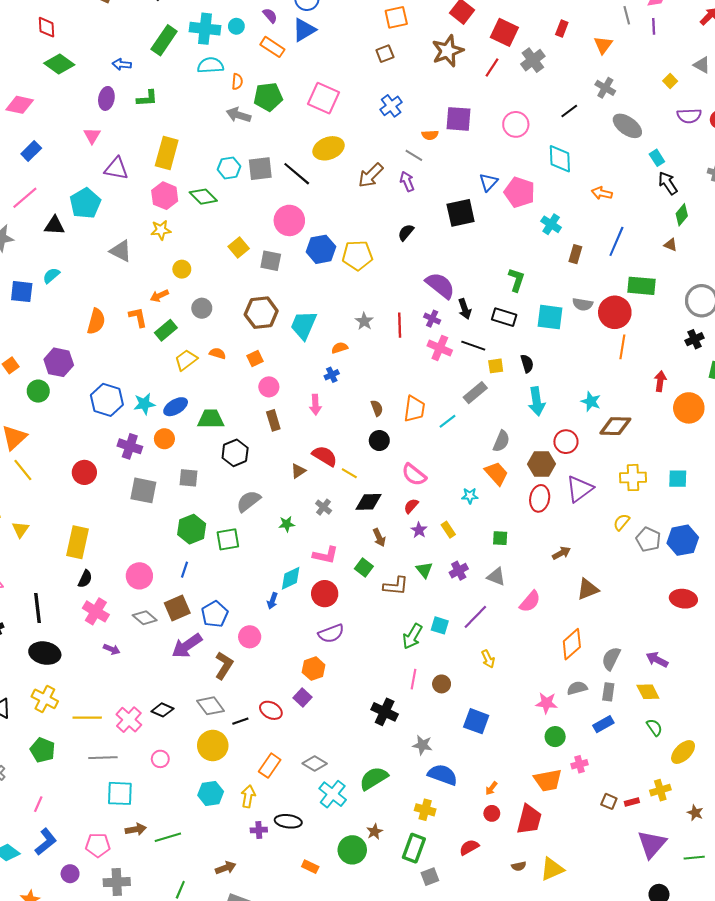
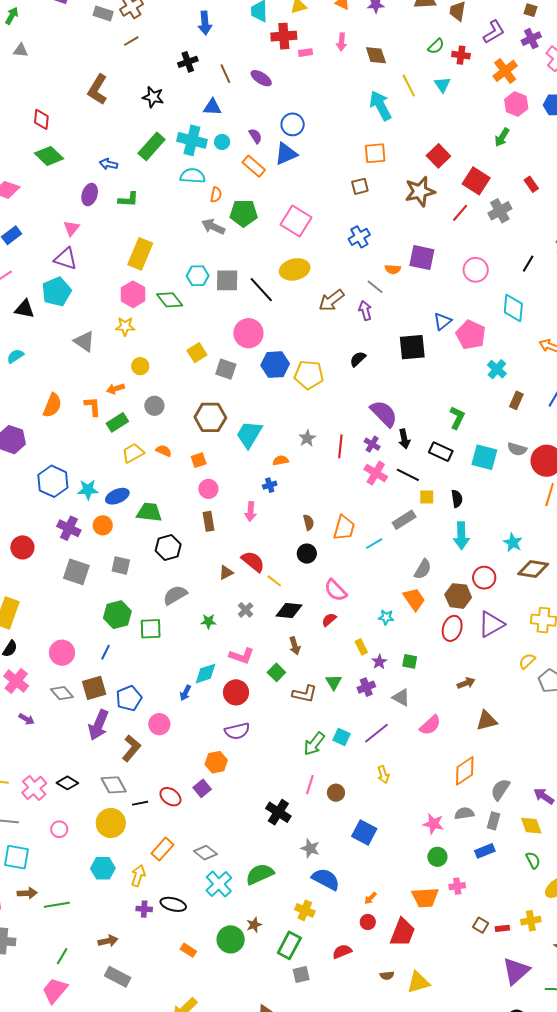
red rectangle: (562, 28) -> (531, 184), turned -63
black line: (569, 111) -> (528, 264), turned -30
purple triangle: (116, 169) -> (66, 259), moved
purple star: (419, 530) -> (379, 662), moved
purple arrow: (187, 646) -> (98, 725), turned -40

